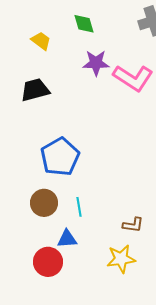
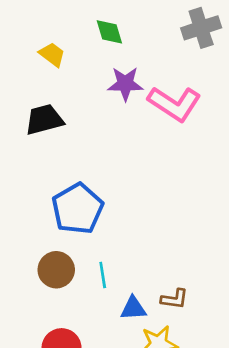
blue triangle: (67, 239) -> (133, 308), moved

